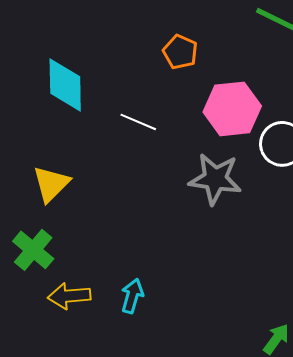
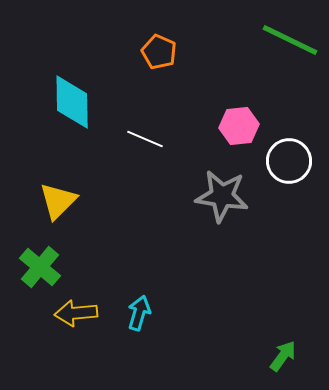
orange pentagon: (180, 52) -> (159, 52), moved
pink hexagon: (232, 109) -> (239, 126), size x0.7

